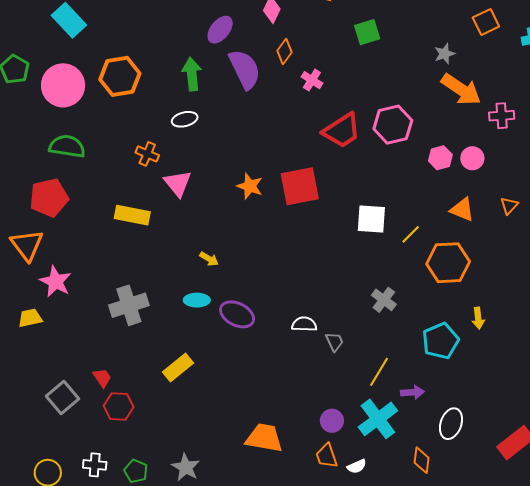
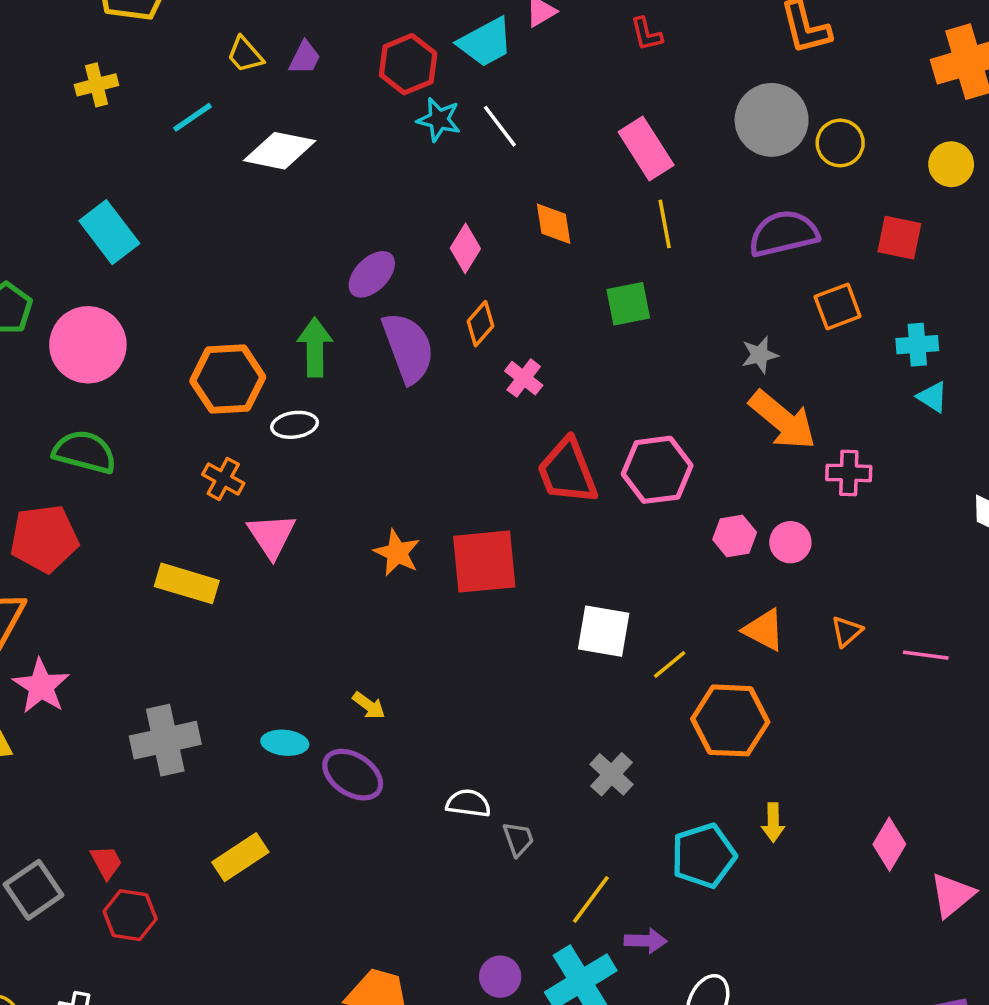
orange hexagon: (120, 76) -> (228, 379), moved
red trapezoid: (342, 131) -> (567, 471), turned 96
yellow arrow: (209, 259) -> (369, 705), moved

